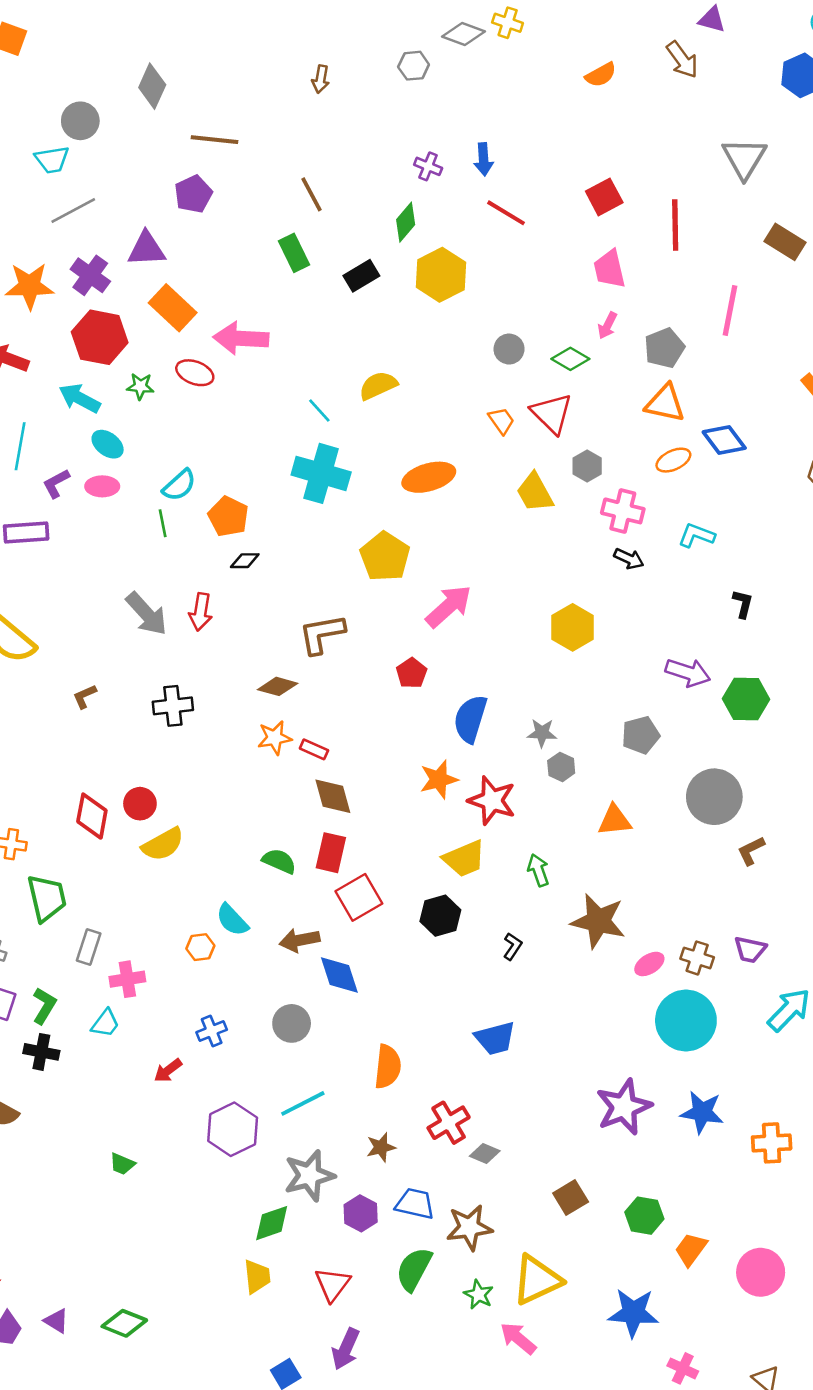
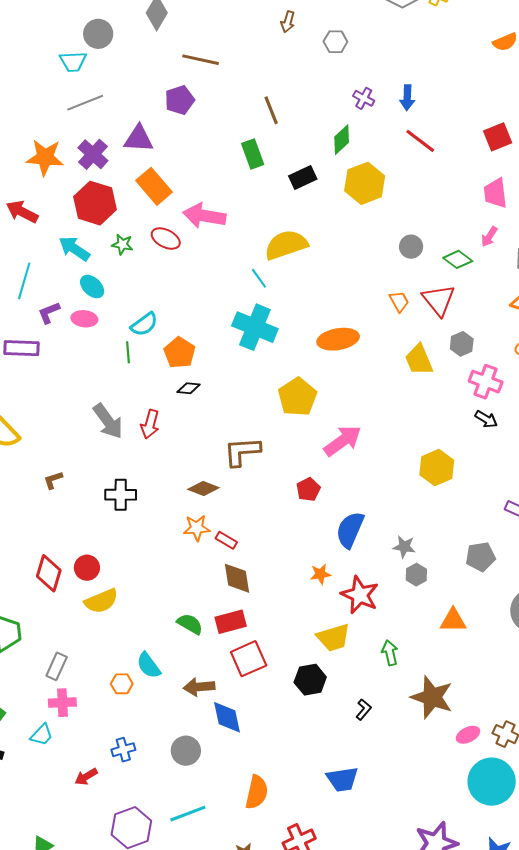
gray hexagon: (414, 66) -> (335, 42), moved
yellow semicircle: (378, 386) -> (286, 245), moved, size x1.4
orange star: (439, 779) -> (320, 574), size x0.7
red rectangle: (331, 853) -> (231, 622), turned 56
gray rectangle: (89, 947) -> (57, 666), moved

